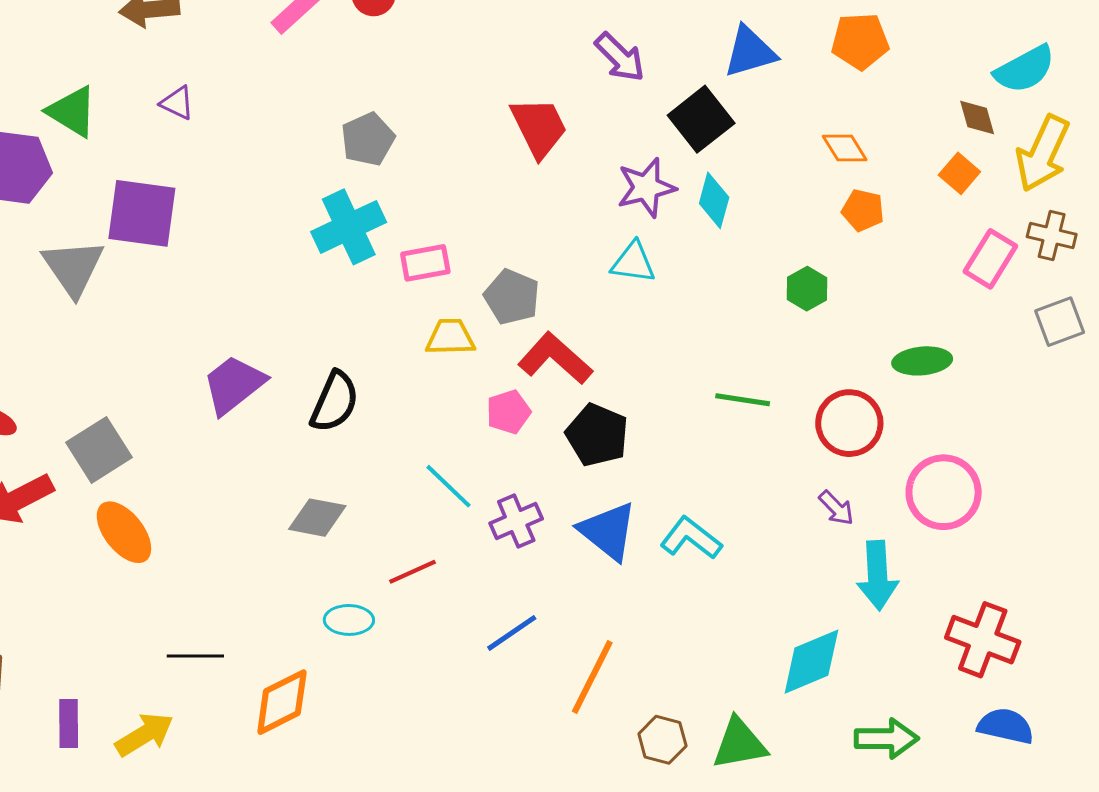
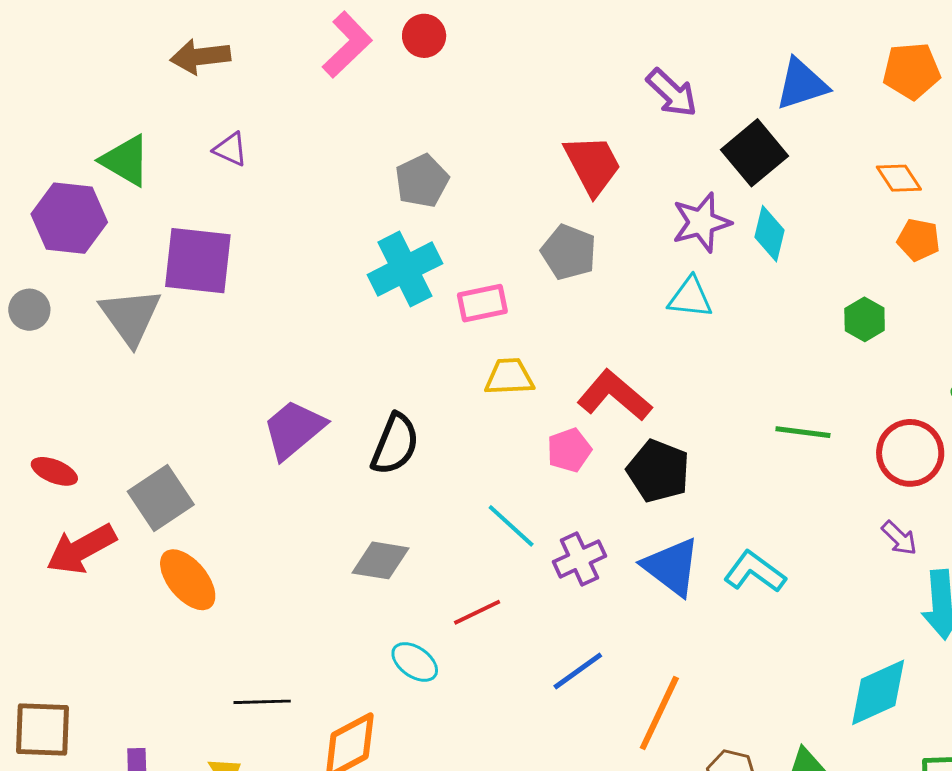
gray pentagon: (512, 297) -> (569, 252), moved
cyan ellipse: (349, 620) -> (415, 662), turned 36

